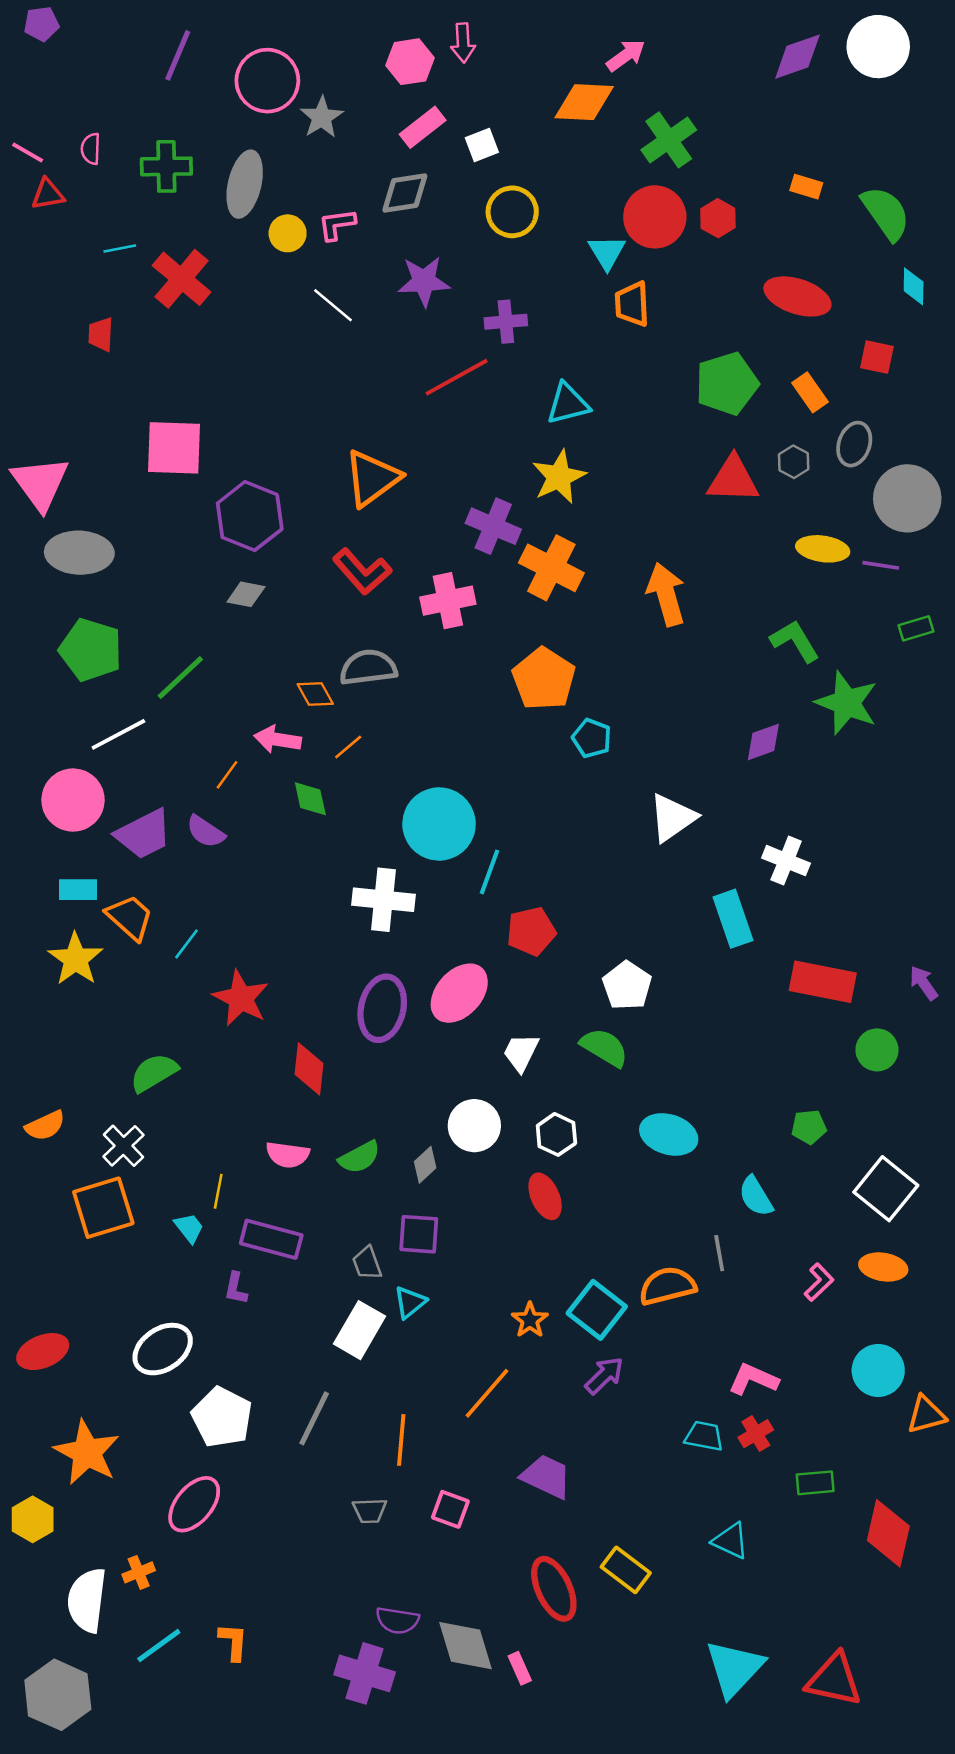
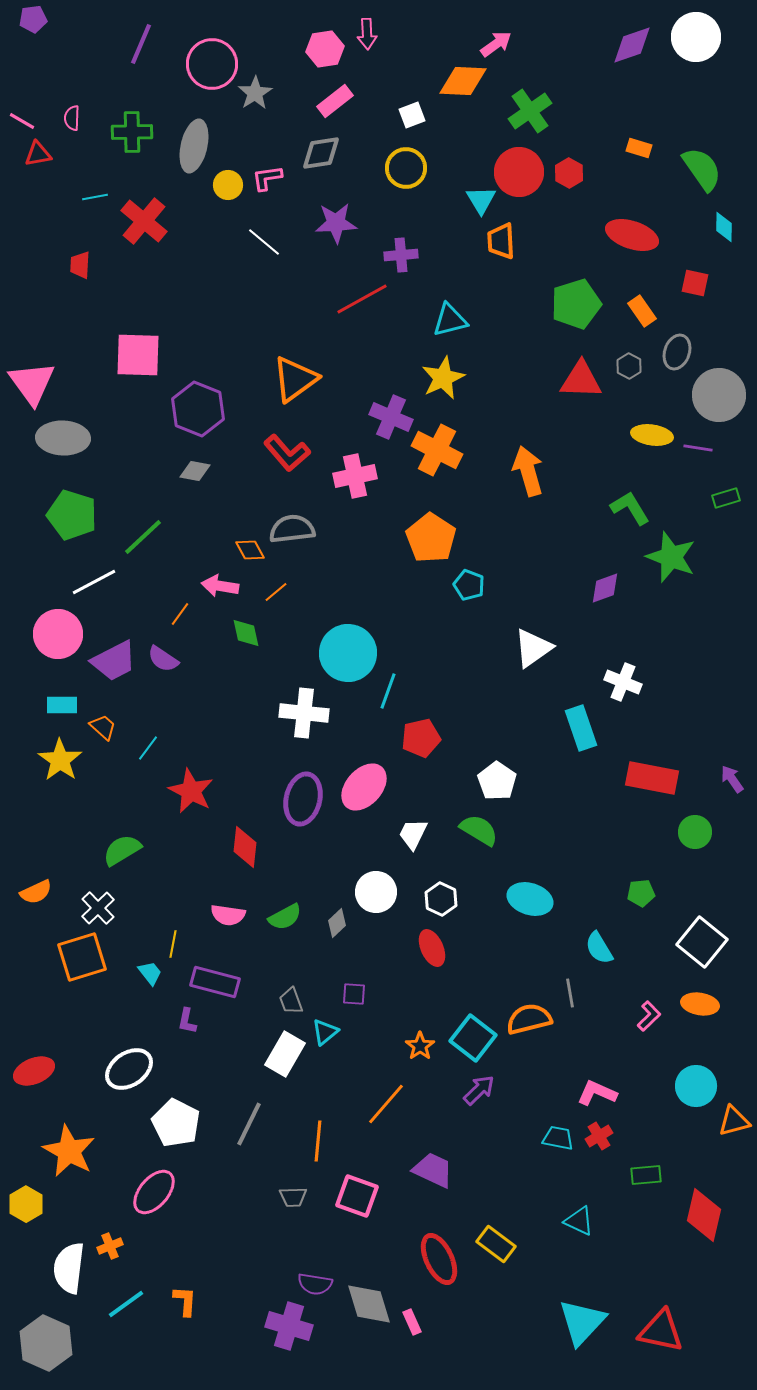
white square: (482, 145) -> (412, 115), moved
orange trapezoid: (130, 917) -> (103, 727), size x0.7
purple square: (419, 1234) -> (354, 994), moved, size x0.7
pink square: (450, 1509) -> (357, 1196), size x1.4

